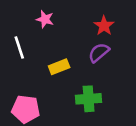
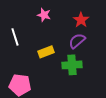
pink star: (45, 19) -> (44, 15), moved
green cross: (89, 99) -> (72, 65), moved

